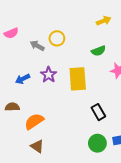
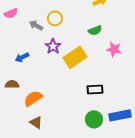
purple star: (49, 75) -> (53, 46), moved
yellow rectangle: (78, 79) -> (75, 57), turned 60
black rectangle: (98, 112) -> (95, 89), turned -63

